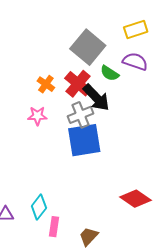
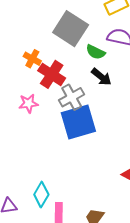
orange cross: (46, 84) -> (32, 59), moved
red cross: (78, 84) -> (52, 74), moved
black arrow: (96, 98) -> (101, 77), moved, size x0.7

